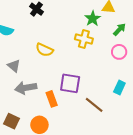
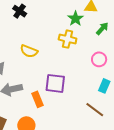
pink circle: (119, 52) -> (99, 59), moved
brown line: (94, 105) -> (95, 110), moved

